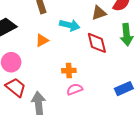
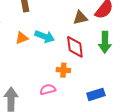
cyan arrow: (70, 25) -> (45, 36), moved
orange cross: (69, 71) -> (63, 70), moved

